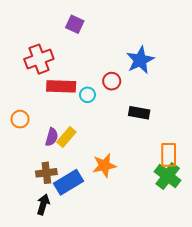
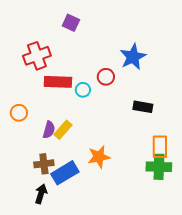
black rectangle: (139, 113) -> (143, 107), moved
green cross: (168, 176) -> (159, 167), turned -35

